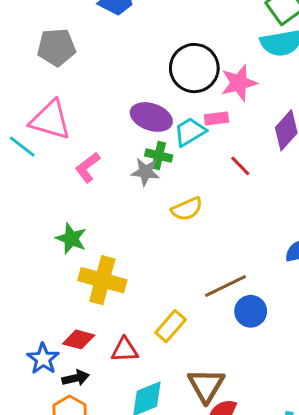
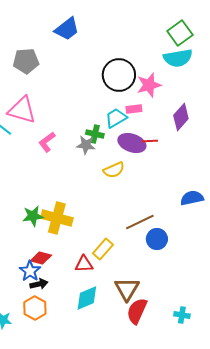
purple ellipse: (151, 117) -> (132, 143), moved
red line: (240, 166) -> (150, 141), turned -49
green star: (71, 239) -> (33, 216), moved, turned -30
red triangle: (125, 350) -> (84, 264), moved
blue star: (43, 359) -> (30, 271), moved

